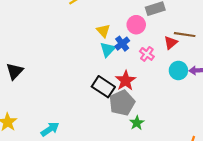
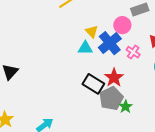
blue cross: (122, 44) -> (110, 43), size x1.6
cyan triangle: (108, 49) -> (85, 48), moved, turned 49
green star: (137, 123) -> (126, 107), moved

